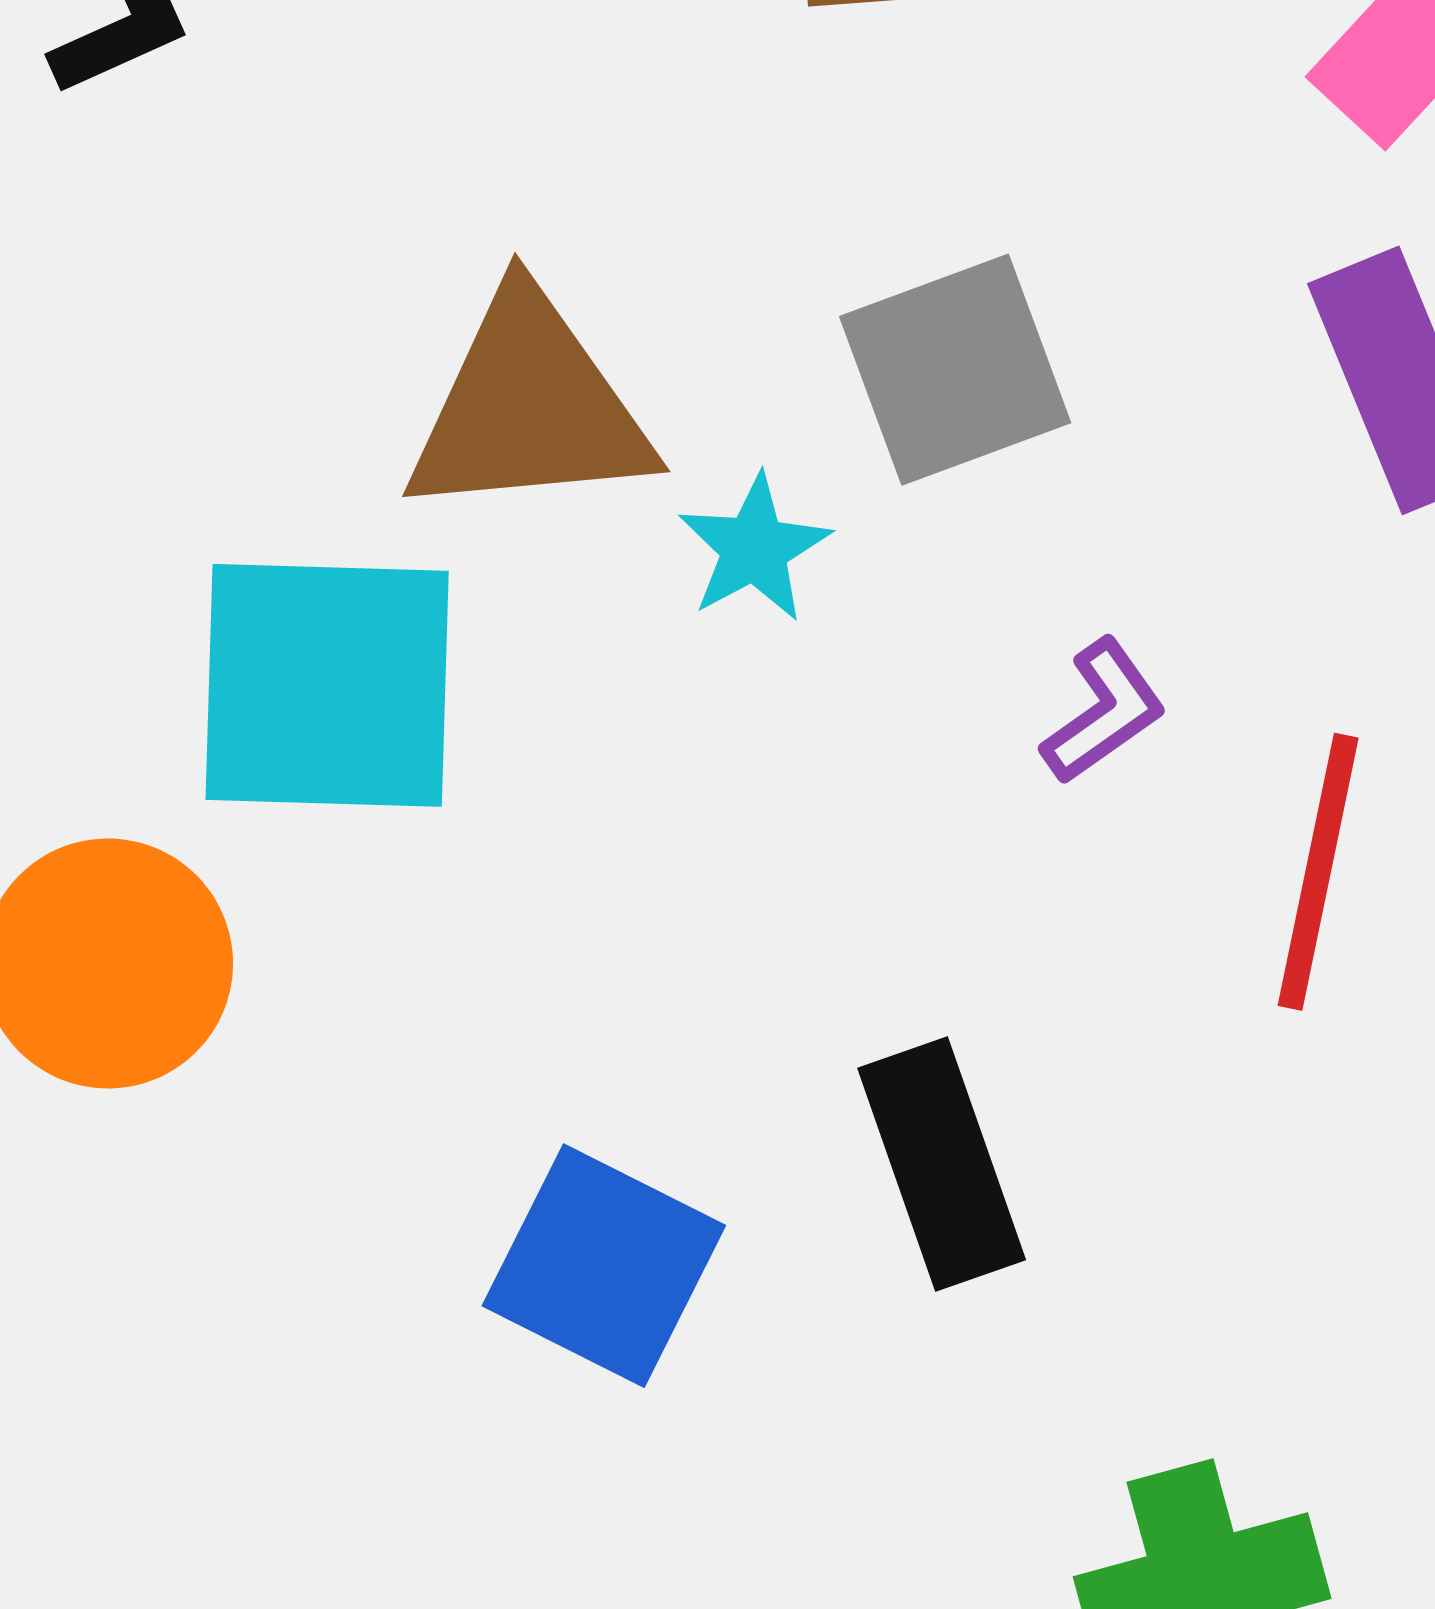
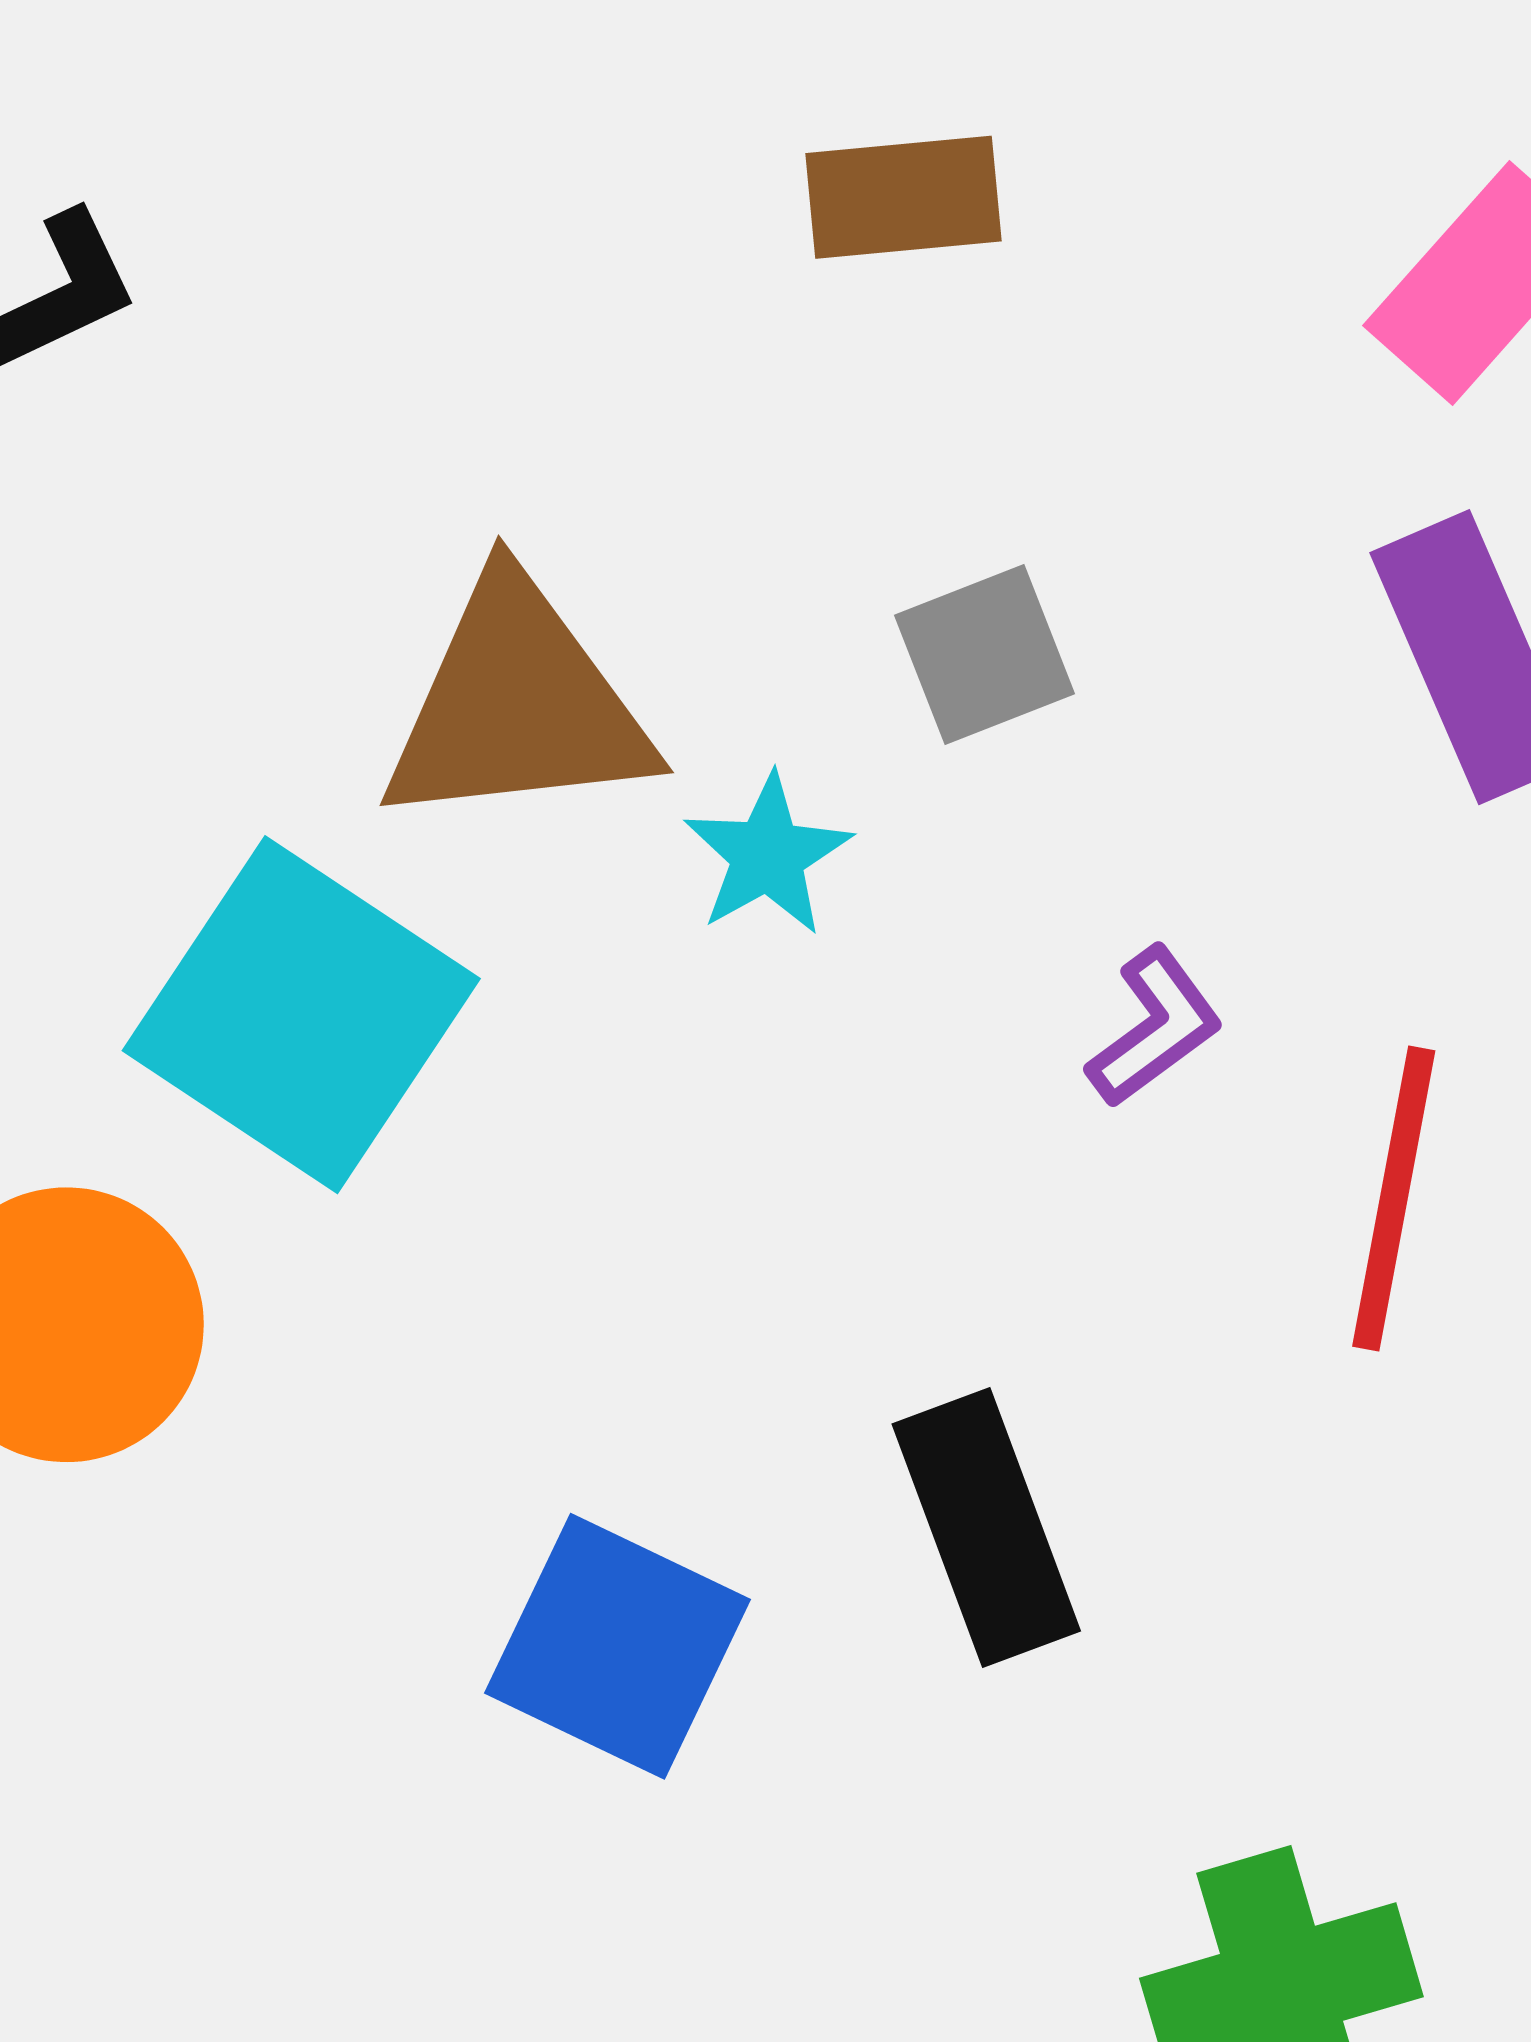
gray square: (955, 370) -> (984, 655), size x0.7
cyan square: (327, 685) -> (301, 1015), turned 33

